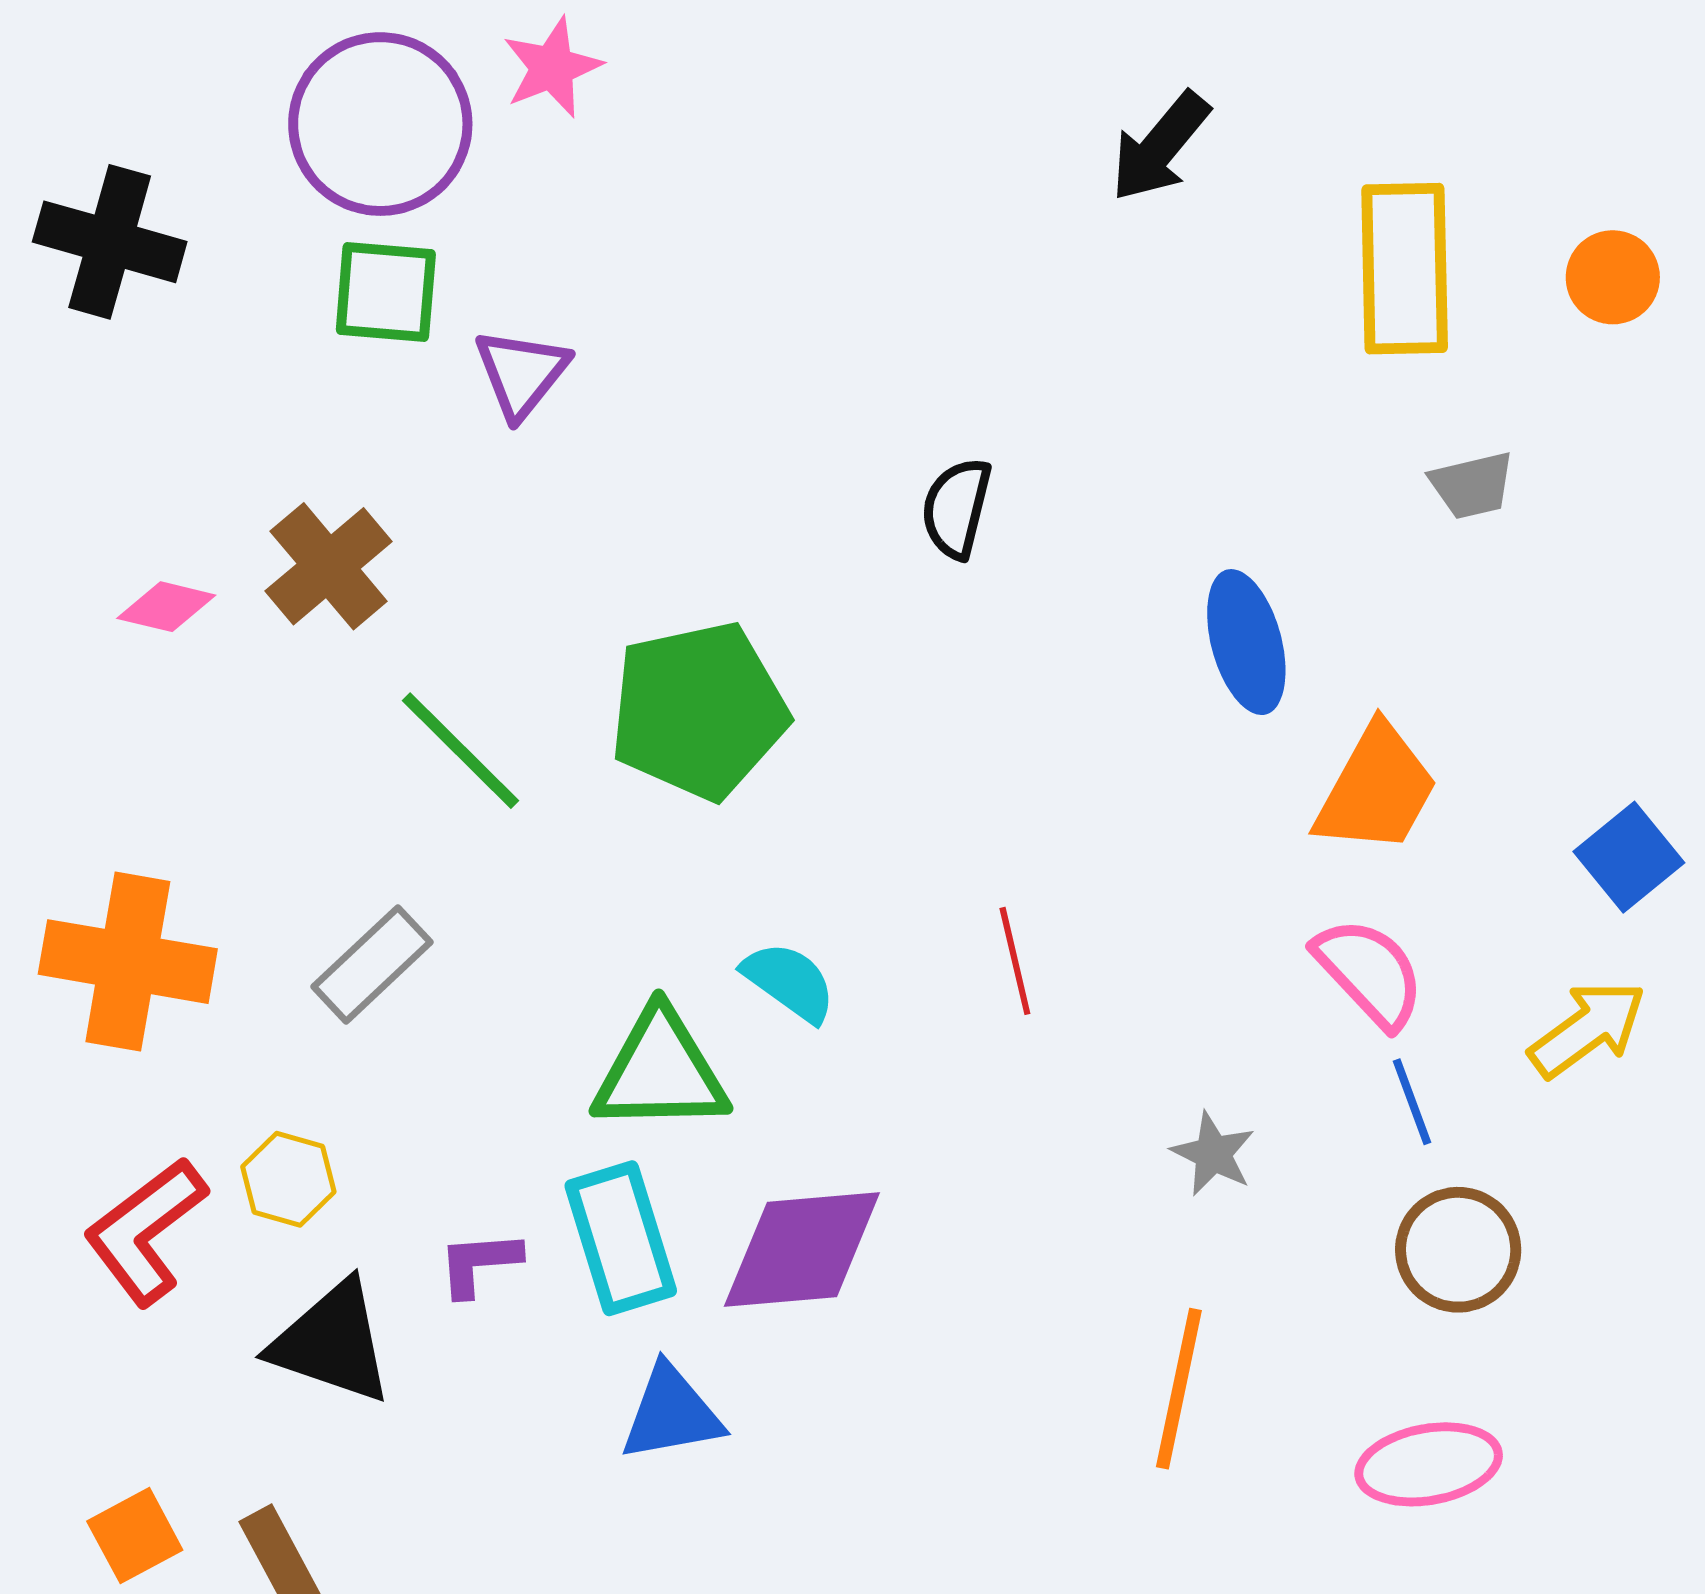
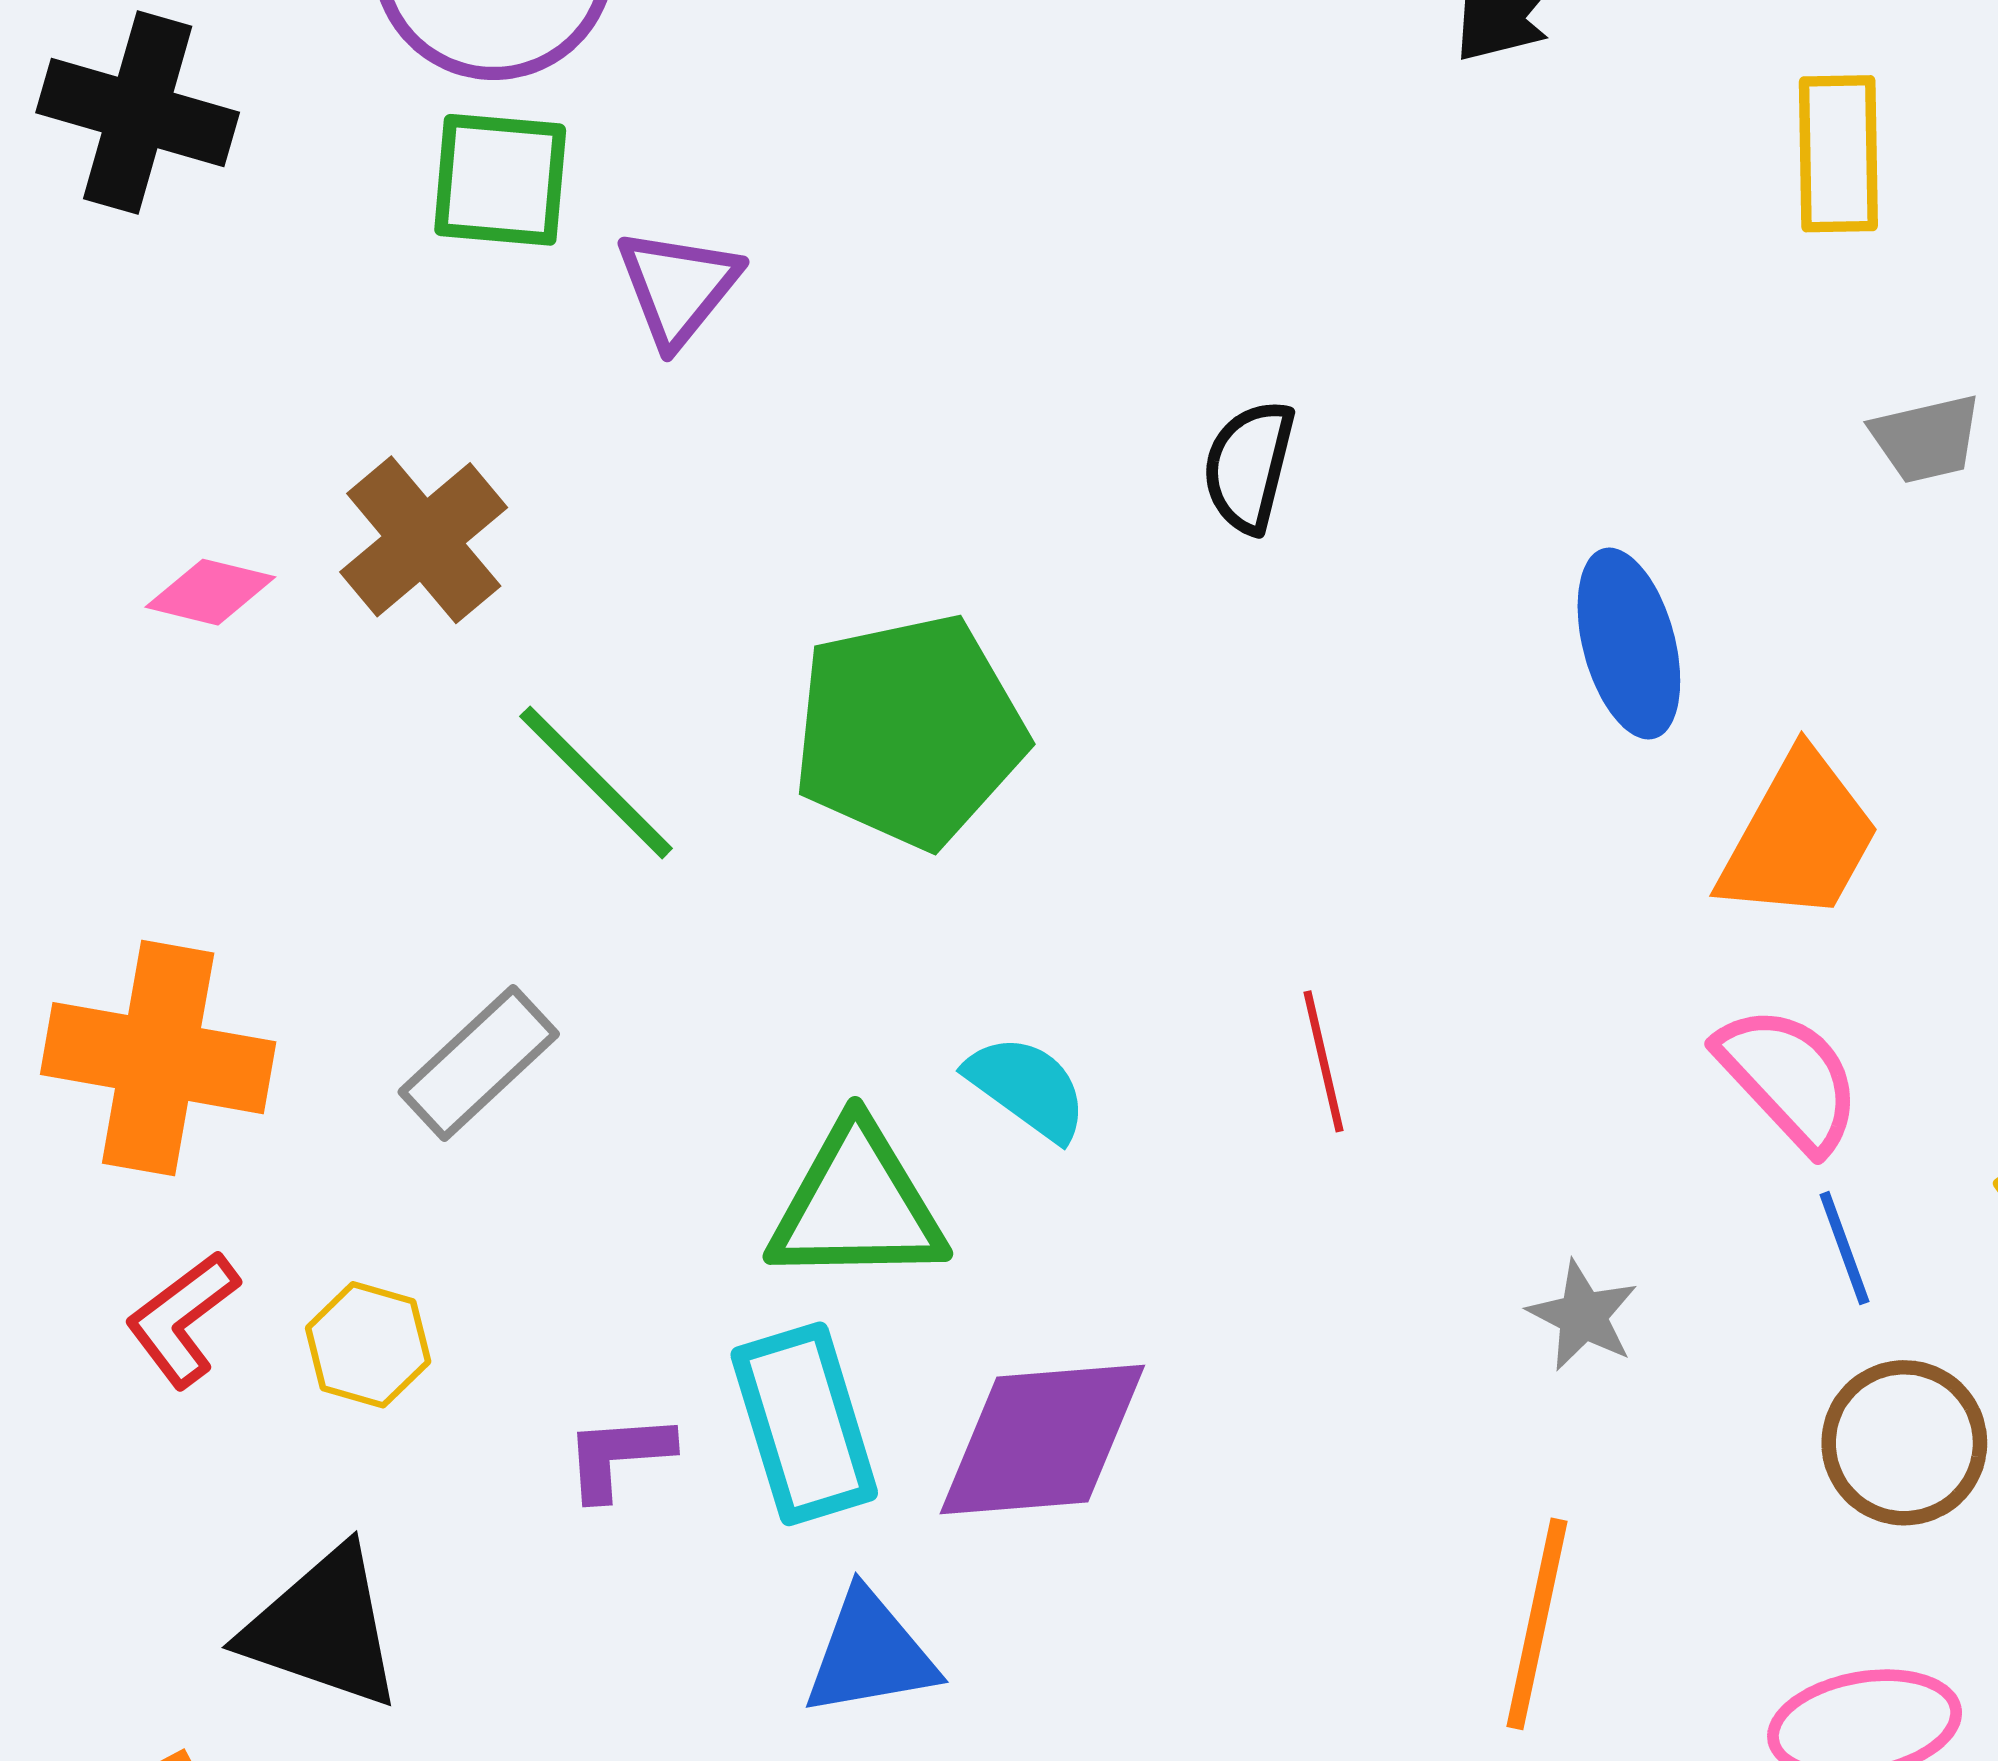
yellow rectangle: (1405, 269) -> (1838, 154), size x0.7
red L-shape: (145, 1231) -> (182, 1319), moved, size x0.7
black triangle: (332, 1342) -> (323, 1628), moved

